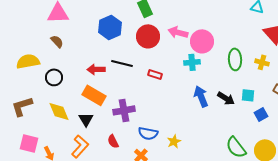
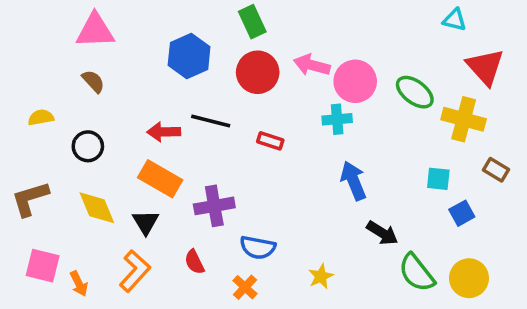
green ellipse: (235, 59) -> (415, 92), moved, turned -50
yellow semicircle: (28, 61) -> (41, 117), size x0.6
yellow cross: (262, 62) -> (464, 119), size x1.6
black arrow: (226, 98) -> (382, 233), moved
yellow star: (174, 141) -> (321, 276), moved

